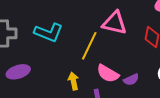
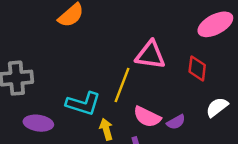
cyan L-shape: (49, 32) -> (83, 104), moved
purple ellipse: (18, 72) -> (38, 123), turned 30

